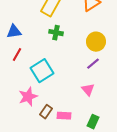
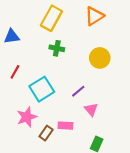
blue triangle: (14, 32) -> (12, 36), moved
purple line: (93, 64) -> (78, 91), moved
pink rectangle: (64, 116) -> (65, 126), moved

